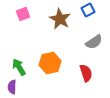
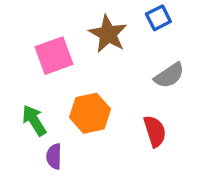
pink square: (23, 14) -> (54, 56), moved, size x1.5
purple semicircle: (12, 87) -> (54, 156), moved

